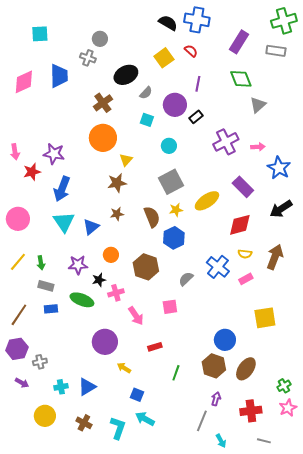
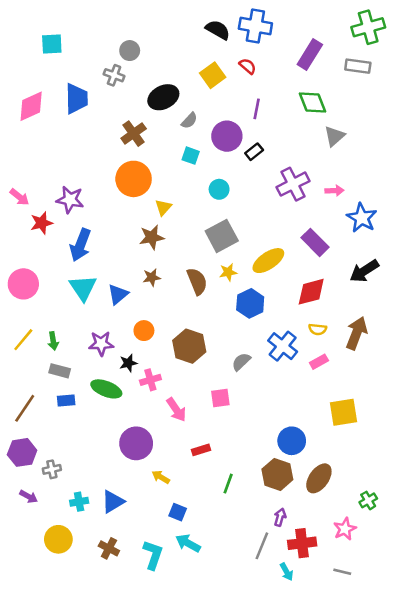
pink arrow: (15, 152) -> (19, 197), turned -42
blue hexagon: (174, 238) -> (250, 303), moved
pink star: (288, 408) -> (345, 529), moved
red cross: (251, 411) -> (302, 543), moved

